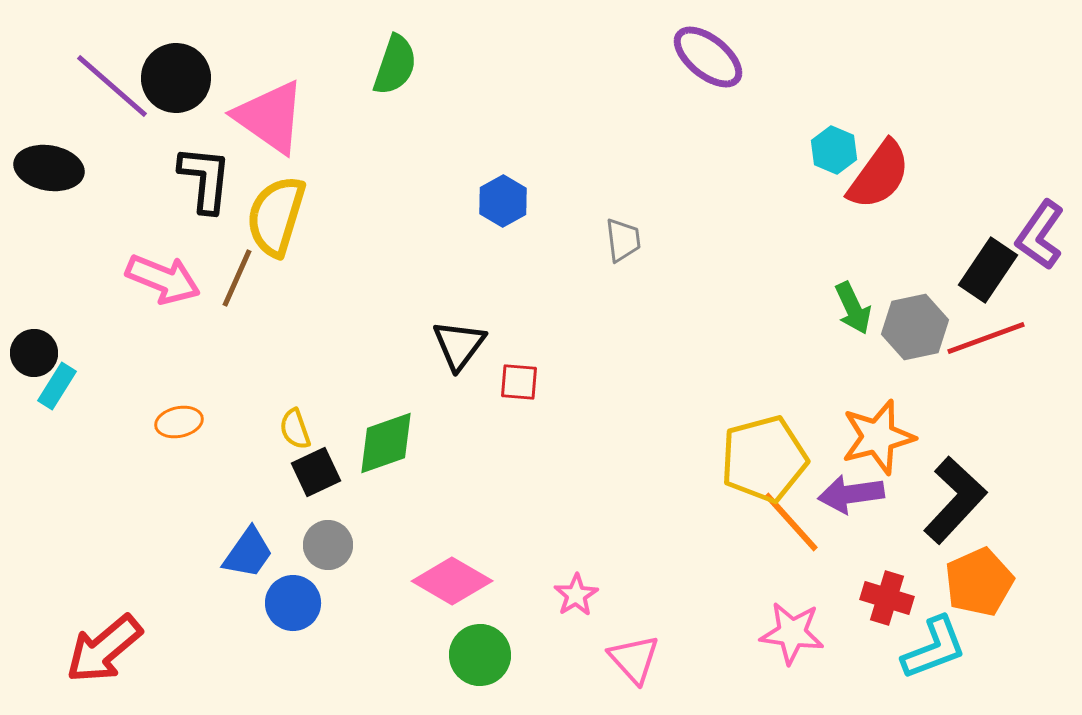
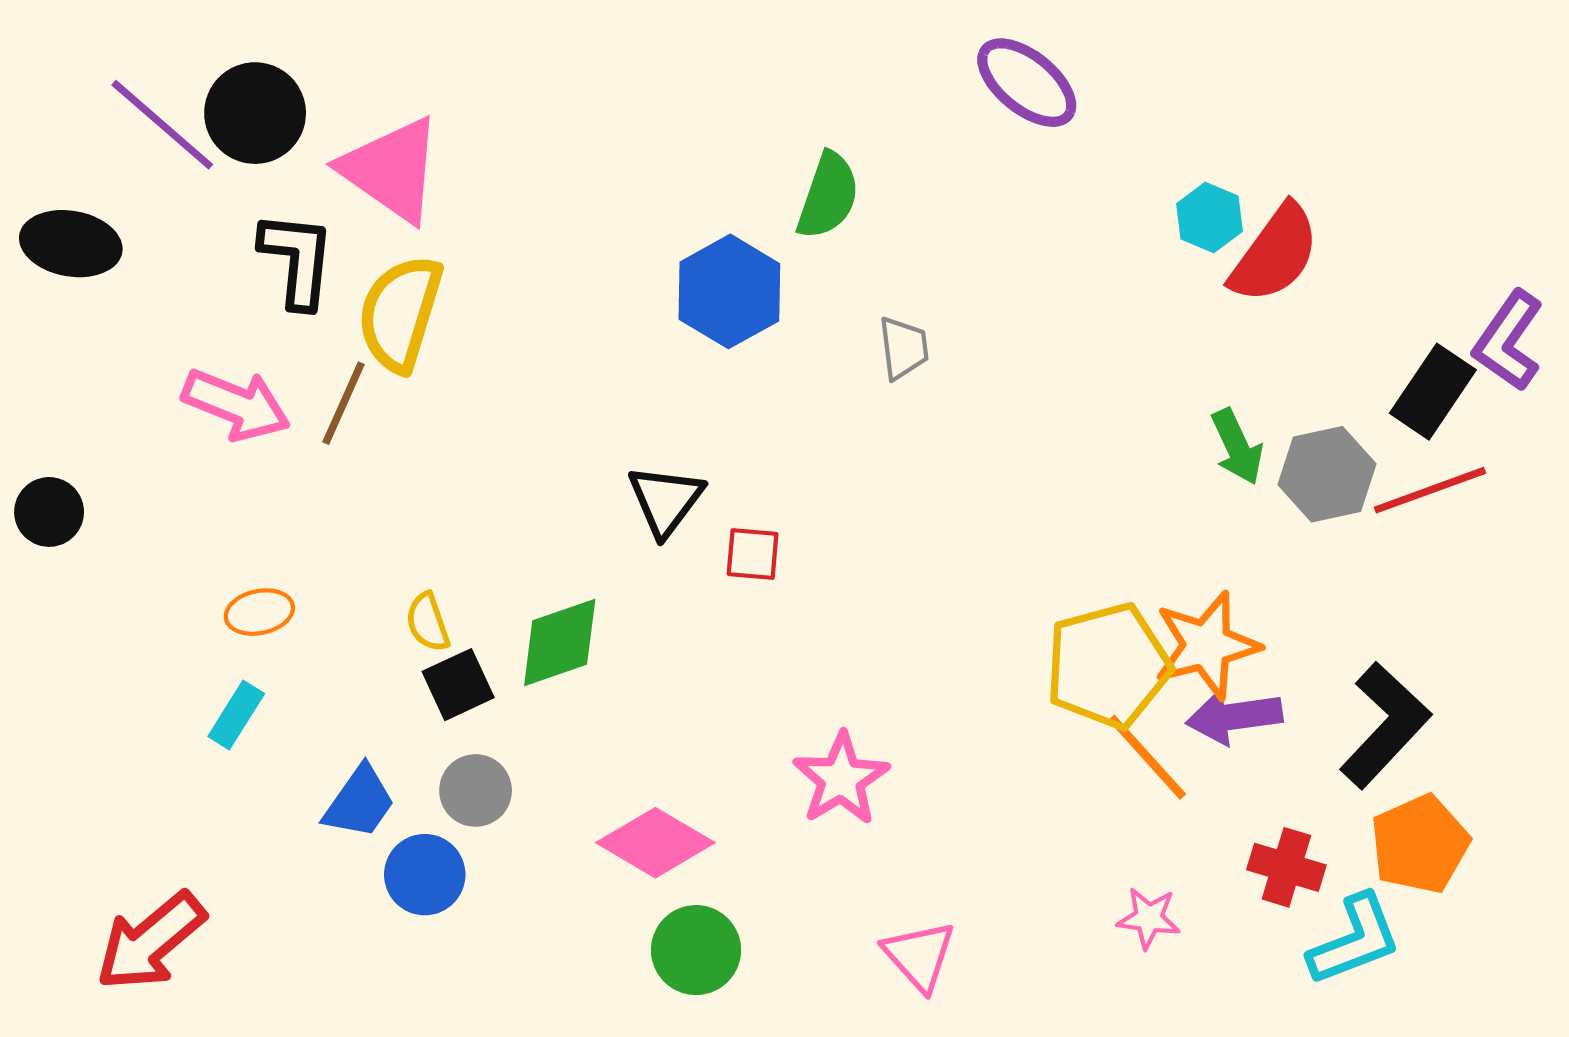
green semicircle: (395, 65) -> (828, 196), moved
blue hexagon: (503, 201) -> (729, 291), size x1.5
cyan rectangle: (57, 386) -> (236, 715), moved
orange star: (878, 437) -> (1207, 645), moved
pink star: (576, 595) -> (841, 779), moved, size x1.5
pink star: (792, 633) -> (1149, 918), size x0.7

